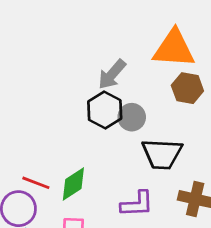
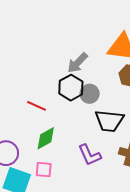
red line: (36, 183) -> (36, 106), moved
purple L-shape: (137, 204) -> (90, 155), turned 65

